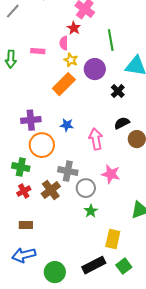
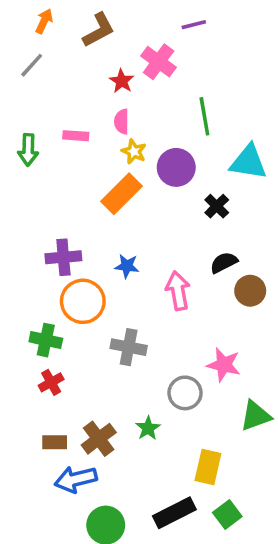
red star: (74, 28) -> (122, 81), moved
pink star: (111, 174) -> (224, 365), moved
gray circle: (86, 188) -> (185, 393), moved
brown cross: (51, 190) -> (99, 439), moved
green star: (91, 211) -> (148, 428), moved
blue arrow: (24, 255) -> (76, 479), moved

